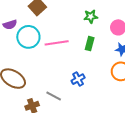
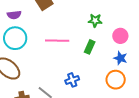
cyan circle: (28, 37) -> (15, 38), moved

